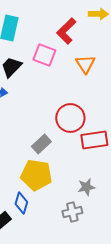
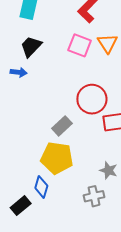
pink square: (44, 55) -> (80, 45), moved
gray star: (86, 187) -> (108, 170), turned 30

